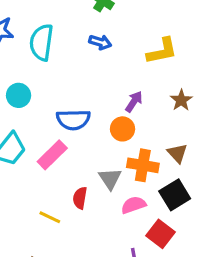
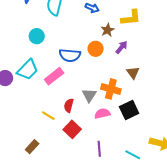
brown star: (181, 100) -> (107, 30), moved
purple arrow: (134, 102) -> (121, 47), moved
orange circle: (123, 129) -> (96, 49), moved
brown triangle: (177, 153) -> (133, 73), moved
red square: (161, 234) -> (72, 129), moved

